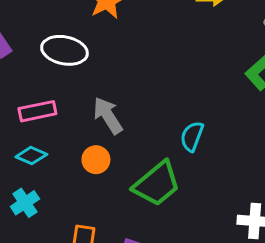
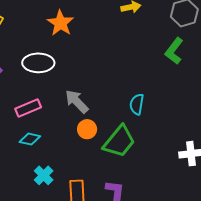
orange circle: (96, 160) -> (87, 129), moved
cyan cross: (25, 203) -> (44, 175), moved

